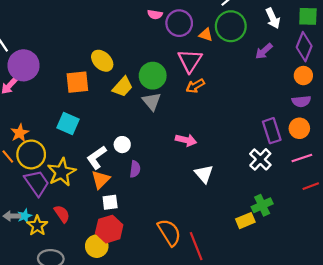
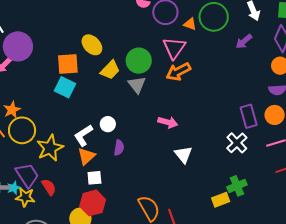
orange arrow: (195, 86) -> (178, 72), size x1.4
cyan square: (68, 124) -> (65, 87), moved
purple trapezoid: (37, 183) -> (27, 175), moved
yellow star: (37, 226) -> (25, 197), turned -30

